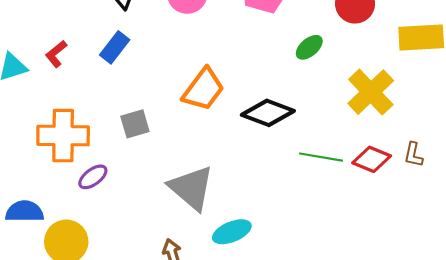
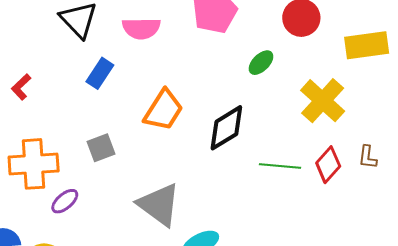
blue rectangle: (115, 47) -> (100, 73), moved
black diamond: (268, 113) -> (226, 128), turned -48
red diamond: (372, 159) -> (328, 165), turned -66

